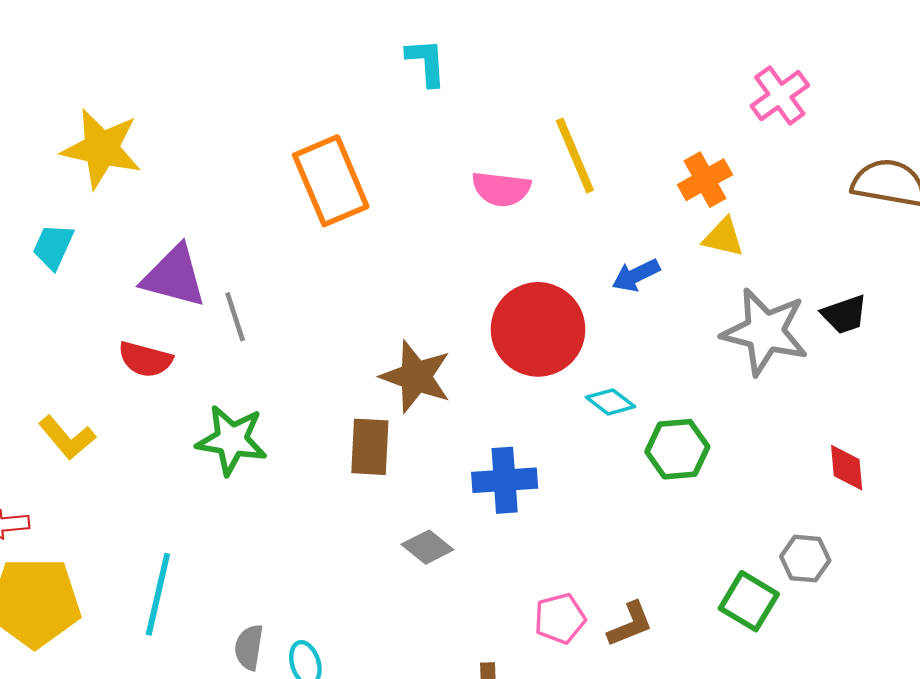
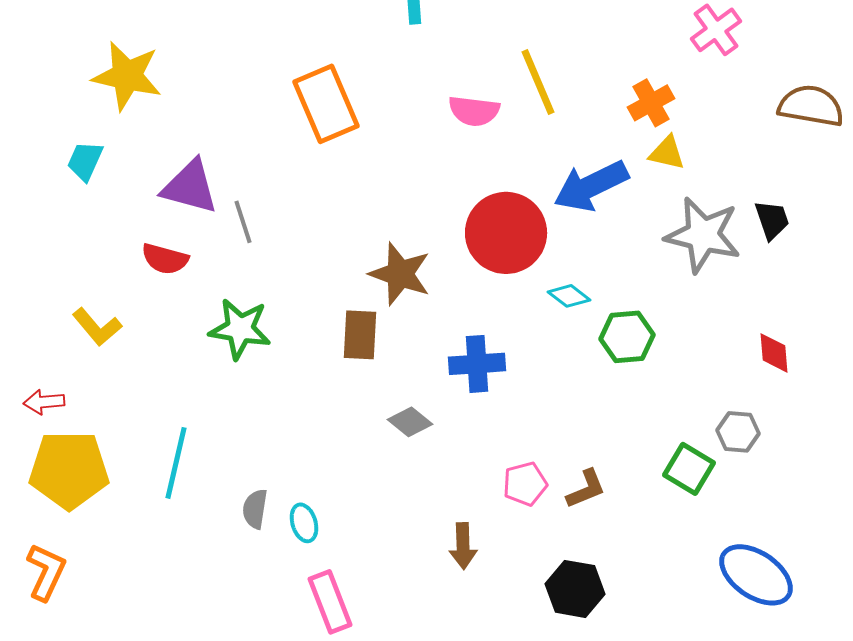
blue arrow: (636, 275) -> (591, 186), size x1.8
black trapezoid: (844, 314) -> (772, 220), turned -90

